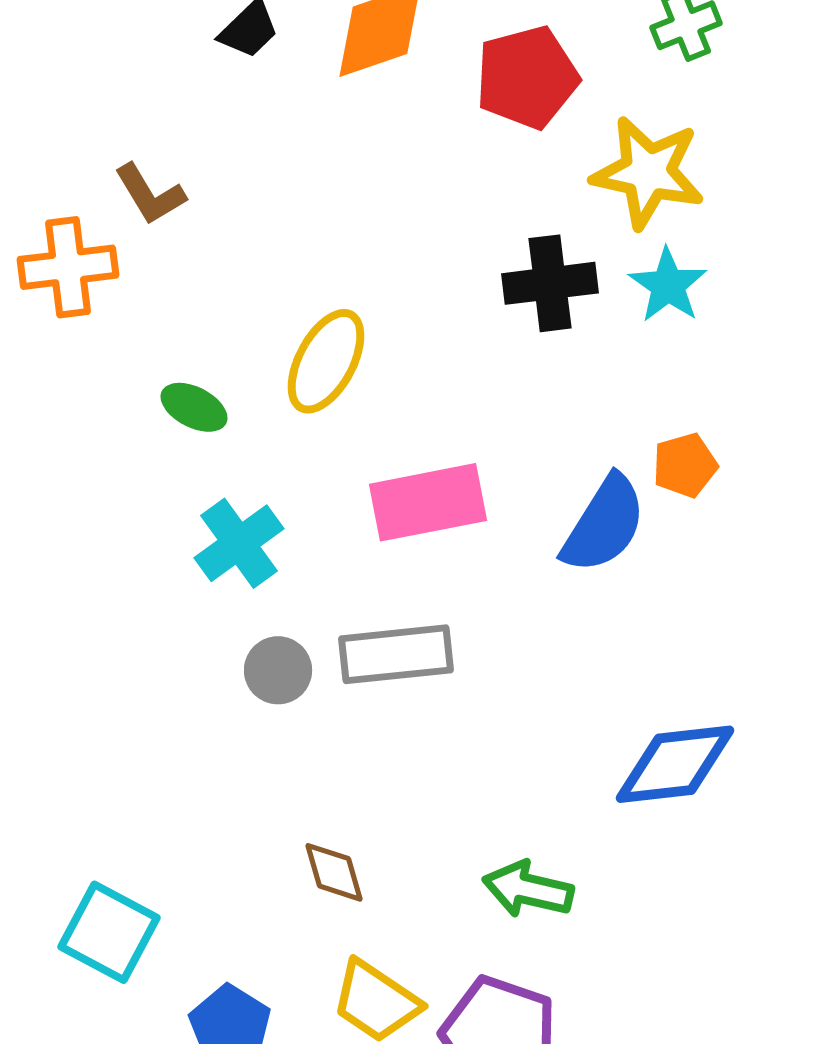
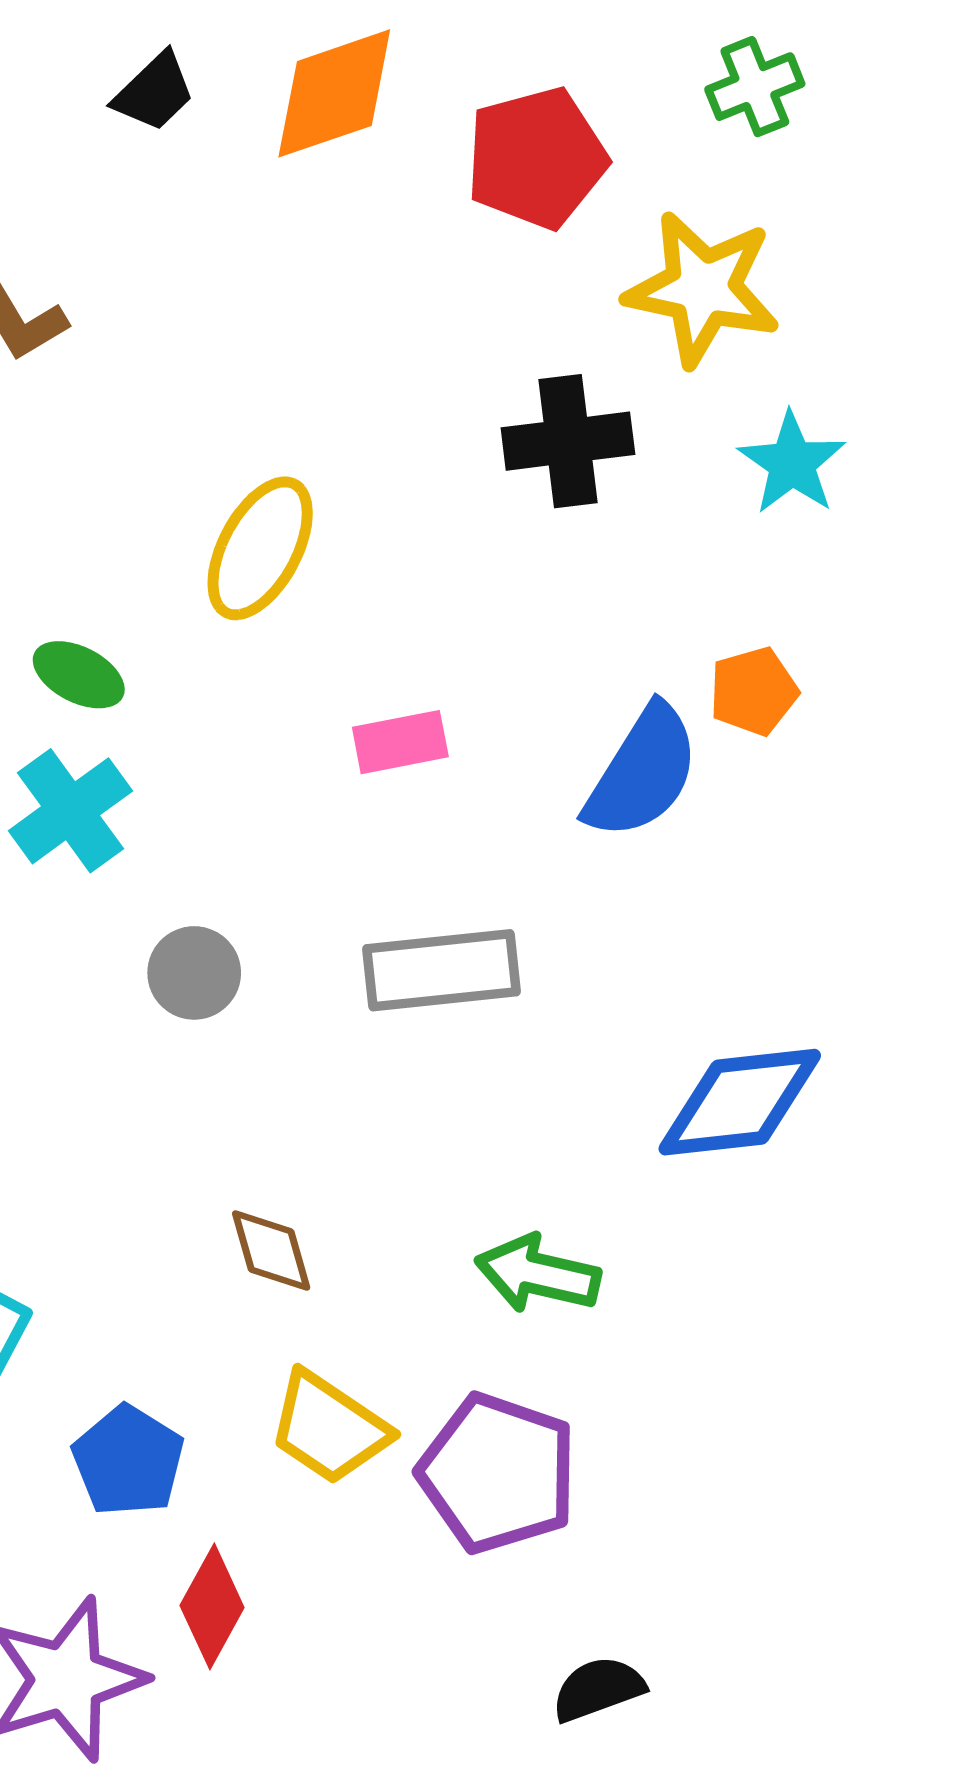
cyan star: (668, 285) -> (792, 463), moved
green ellipse: (194, 407) -> (79, 675), moved
pink rectangle: (428, 502) -> (400, 742), size x0.6
cyan cross: (239, 543) -> (70, 811), moved
gray rectangle: (396, 654) -> (442, 970), moved

